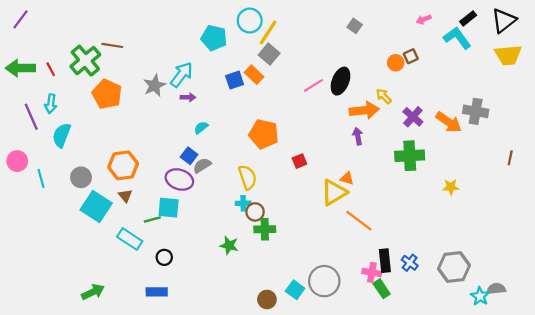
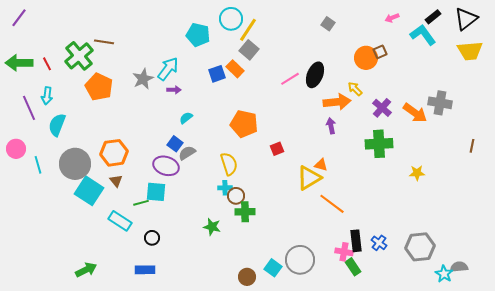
orange circle: (396, 63) -> (366, 58), size x1.5
gray circle: (81, 177) -> (75, 164), size x1.6

